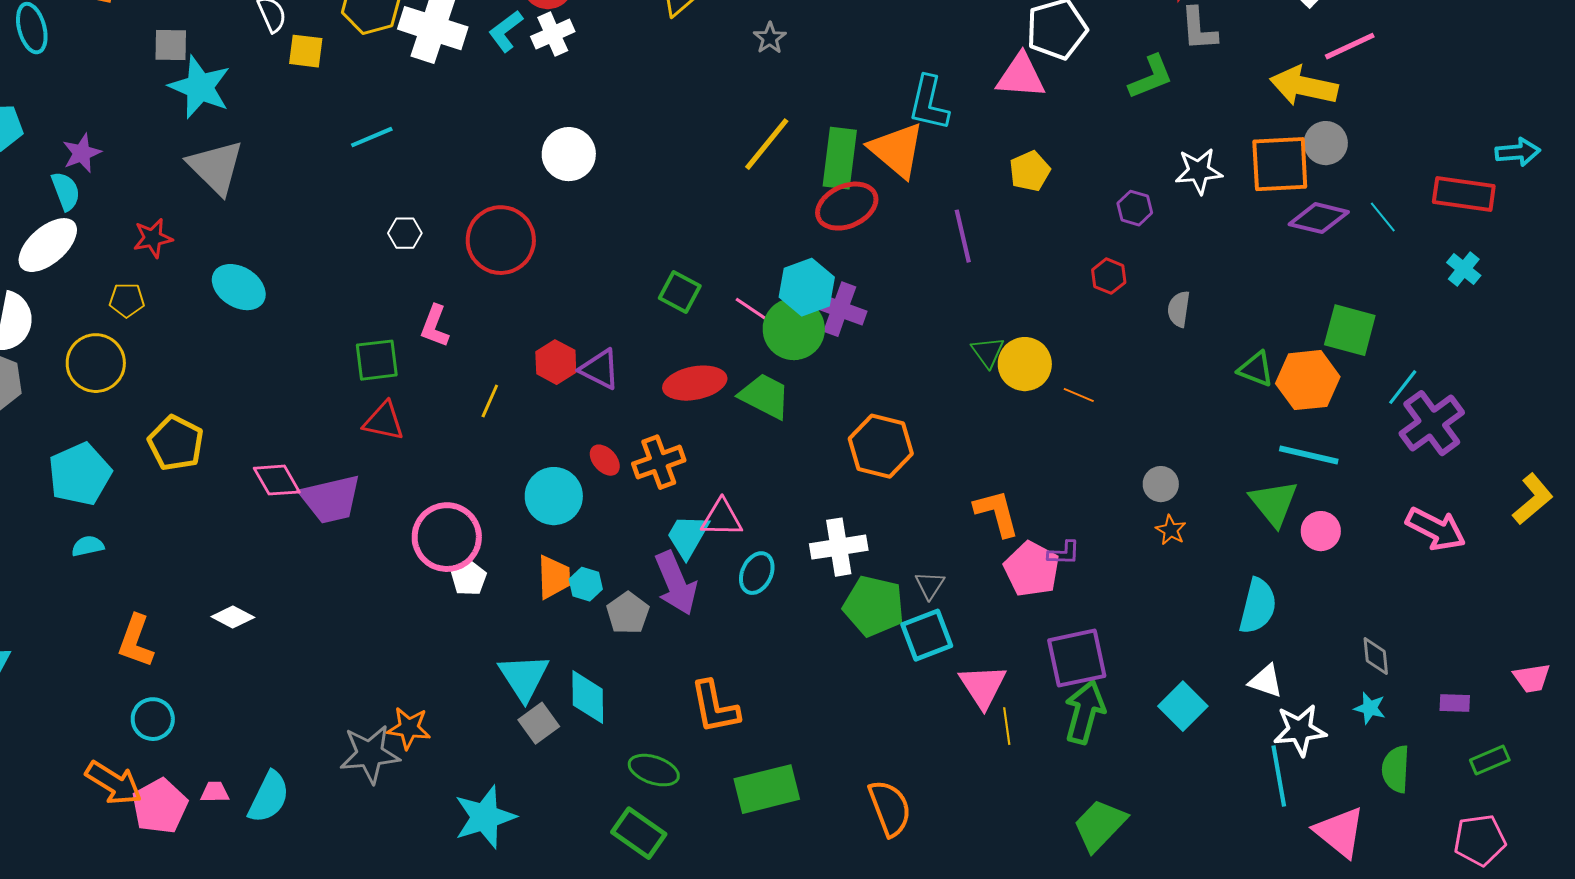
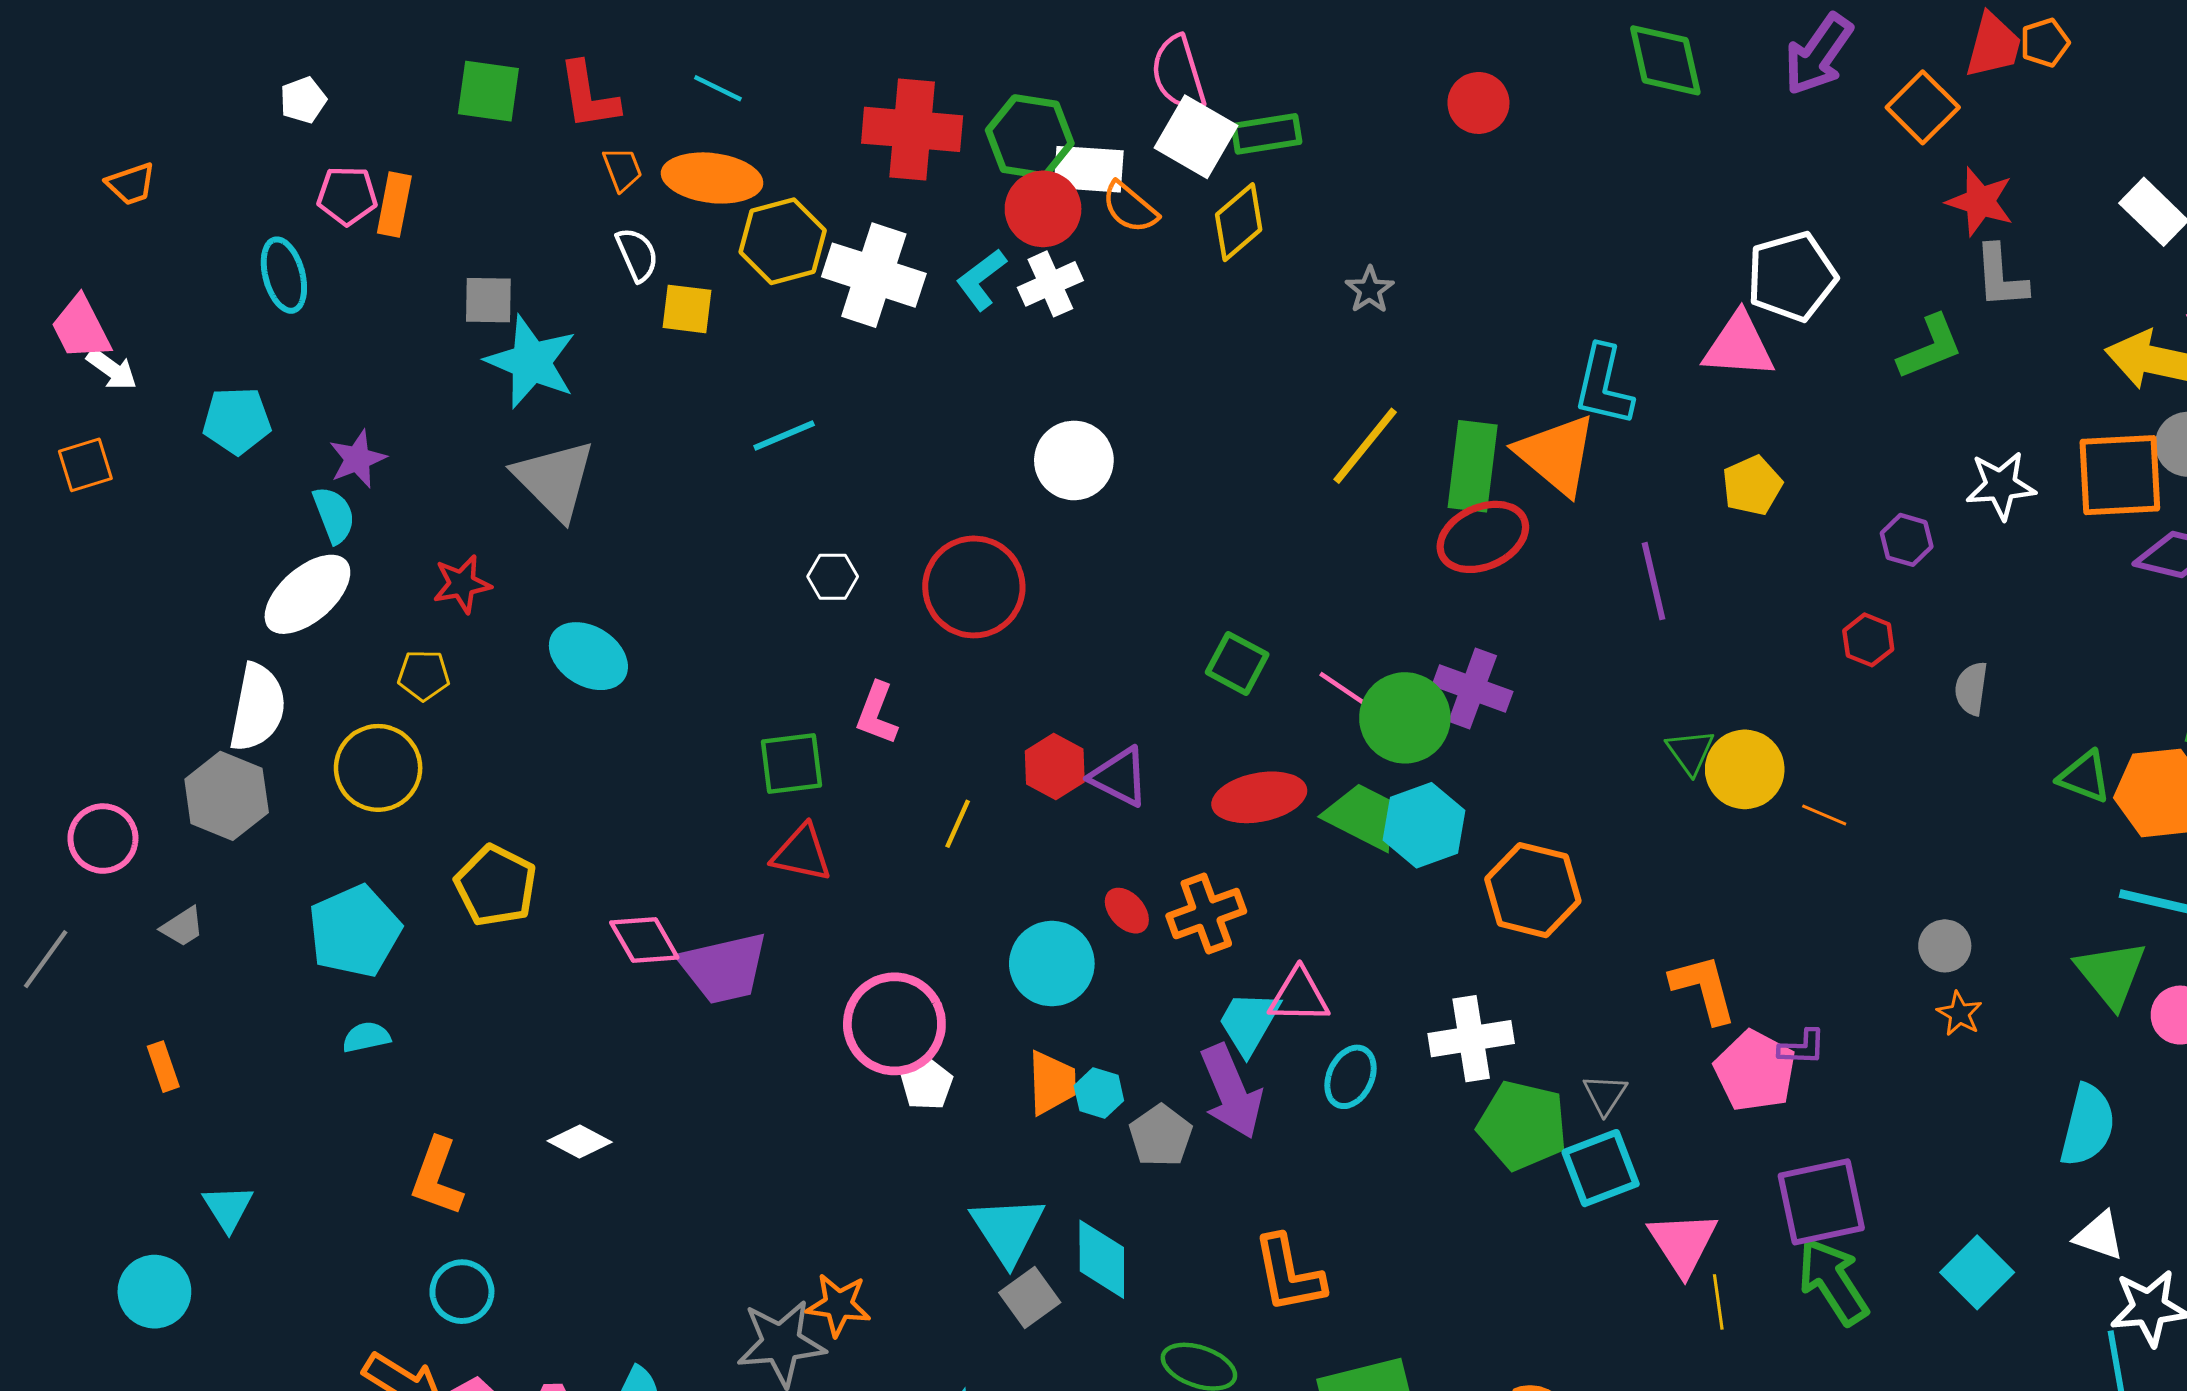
cyan hexagon: (807, 287) -> (1424, 825), moved
green arrow: (1085, 712) -> (1833, 1281), turned -48

